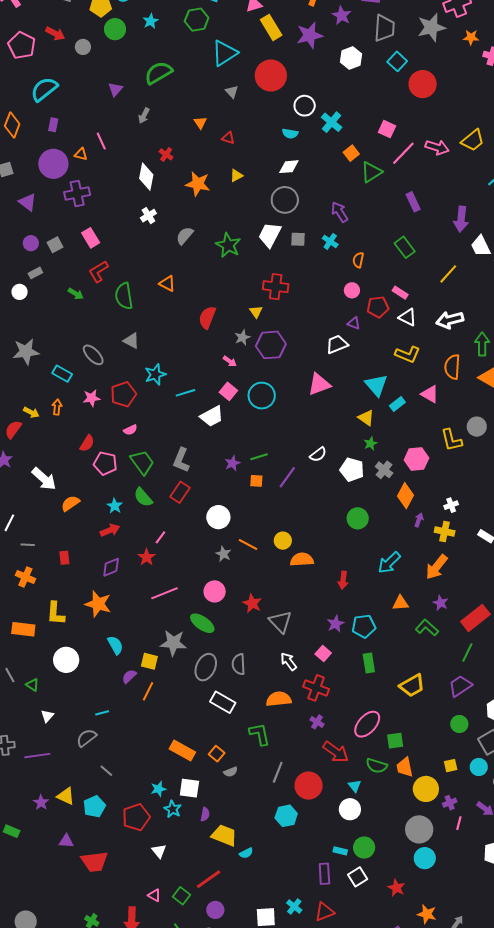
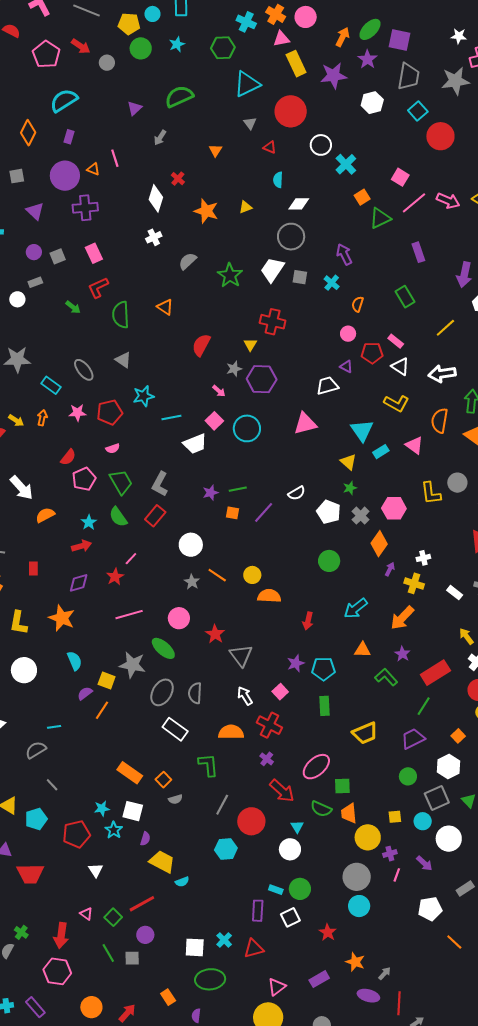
cyan semicircle: (290, 134) -> (278, 180), moved, turned 77
red triangle: (228, 138) -> (270, 147), moved
pink pentagon: (105, 463) -> (84, 479), turned 30

